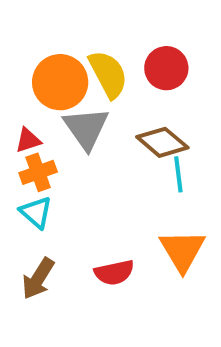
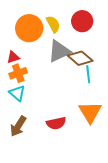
yellow semicircle: (108, 74) -> (53, 24), size x0.7
gray triangle: (86, 128) -> (59, 51), moved, turned 40

